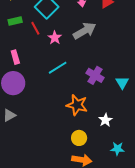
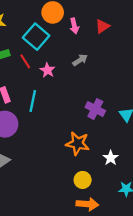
gray arrow: (84, 31) -> (80, 60), size x0.6
cyan line: (58, 68) -> (33, 101), moved, turned -42

